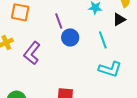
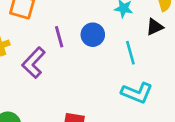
purple line: (59, 21) -> (59, 37), moved
blue circle: (70, 37) -> (93, 35), moved

